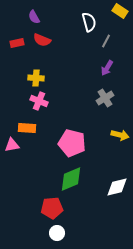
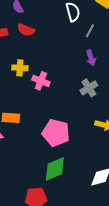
purple arrow: (107, 68) -> (91, 58), turned -49
pink cross: (39, 101) -> (41, 81), moved

